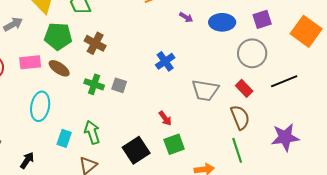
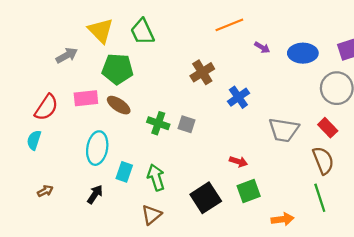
brown cross: (95, 43) -> (202, 72), moved, turned 30
red arrow: (165, 118) -> (238, 162), turned -35
cyan rectangle: (64, 138) -> (124, 172), moved
black arrow: (27, 160) -> (95, 194), moved

